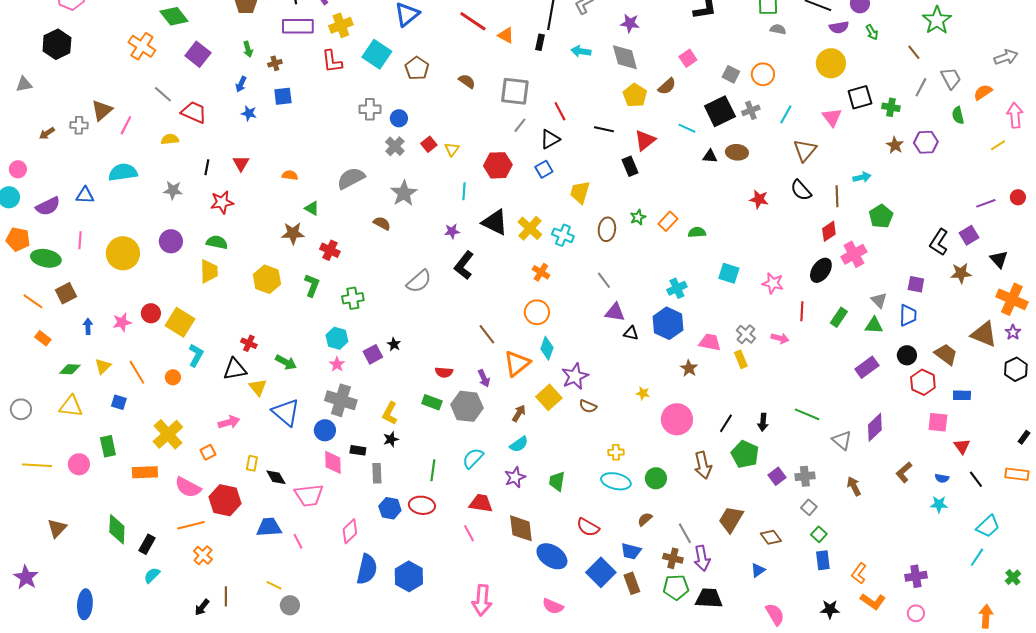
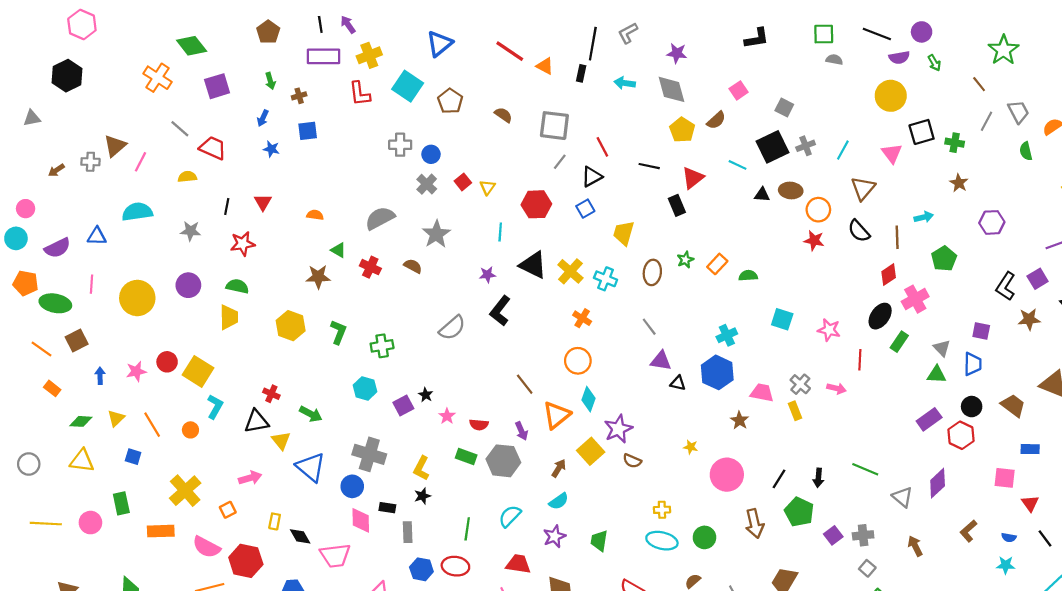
purple square: (198, 54) -> (217, 86), turned 35
orange circle: (763, 74) -> (818, 210), moved
purple hexagon: (926, 142) -> (992, 222), moved
red cross: (330, 250) -> (370, 267), moved
green rectangle: (839, 317) -> (899, 342), moved
pink star: (337, 364) -> (447, 416), moved
red hexagon: (923, 382) -> (961, 435), moved

